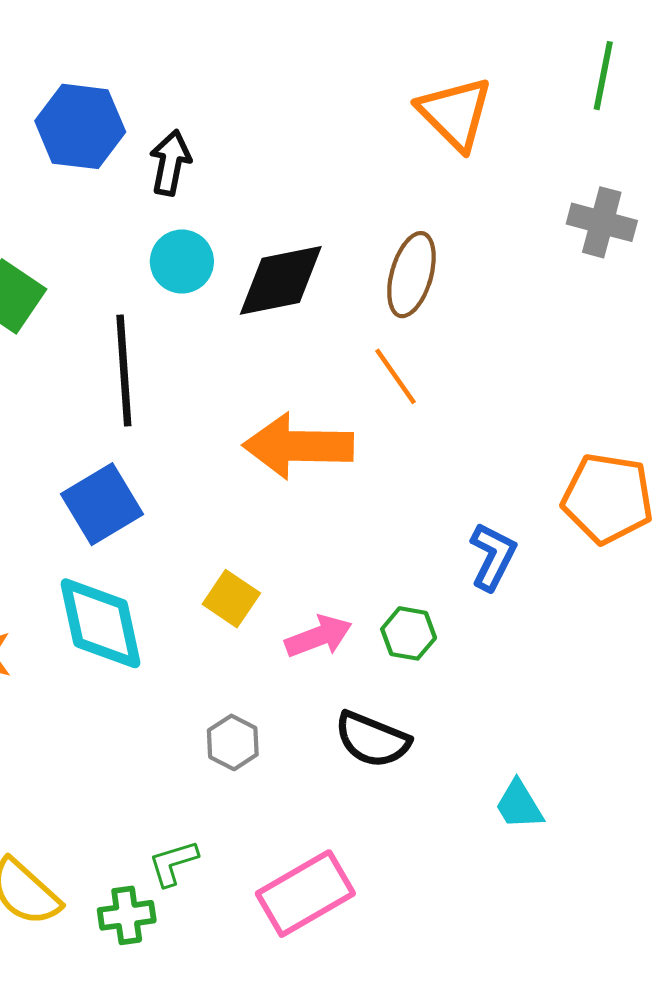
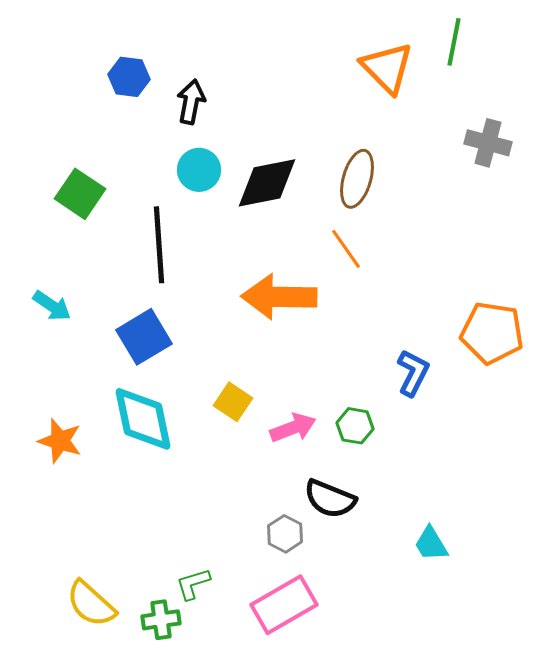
green line: (603, 76) -> (454, 42), moved
blue hexagon: (80, 126) -> (129, 77), size x0.7
gray hexagon: (233, 742) -> (285, 534), moved

